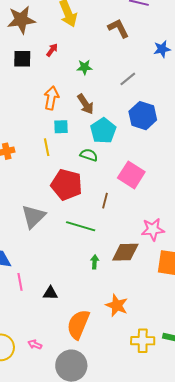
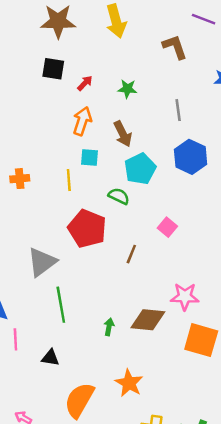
red arrow: (52, 50) -> (85, 83), moved
gray line: (128, 79) -> (178, 110), turned -66
pink square: (131, 175) -> (167, 227), size x0.6
green line: (81, 226) -> (61, 305), moved, turned 56

